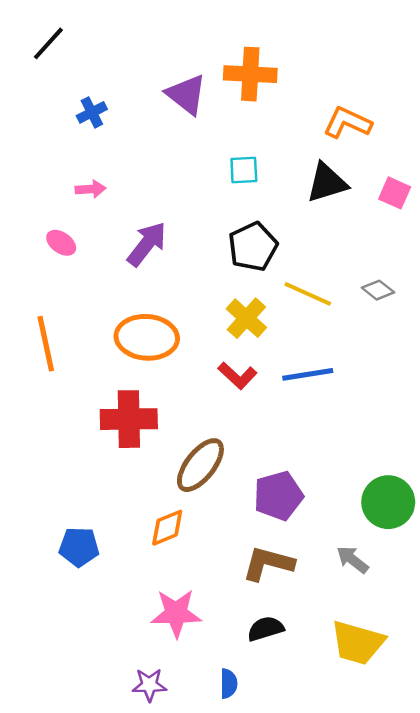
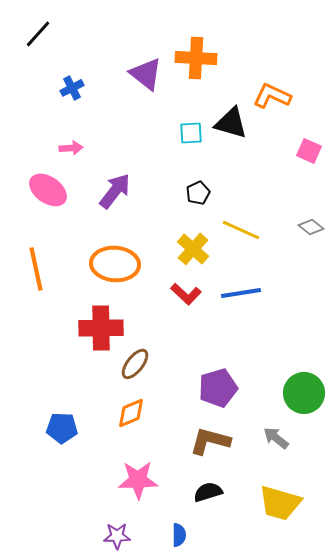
black triangle: (327, 183) -> (231, 123), moved, turned 33
pink ellipse: (61, 243) -> (48, 190), size x1.6
black pentagon: (253, 247) -> (198, 193), size x0.6
gray diamond: (378, 290) -> (311, 227), moved
brown ellipse: (200, 465) -> (135, 364), moved, size x0.7

